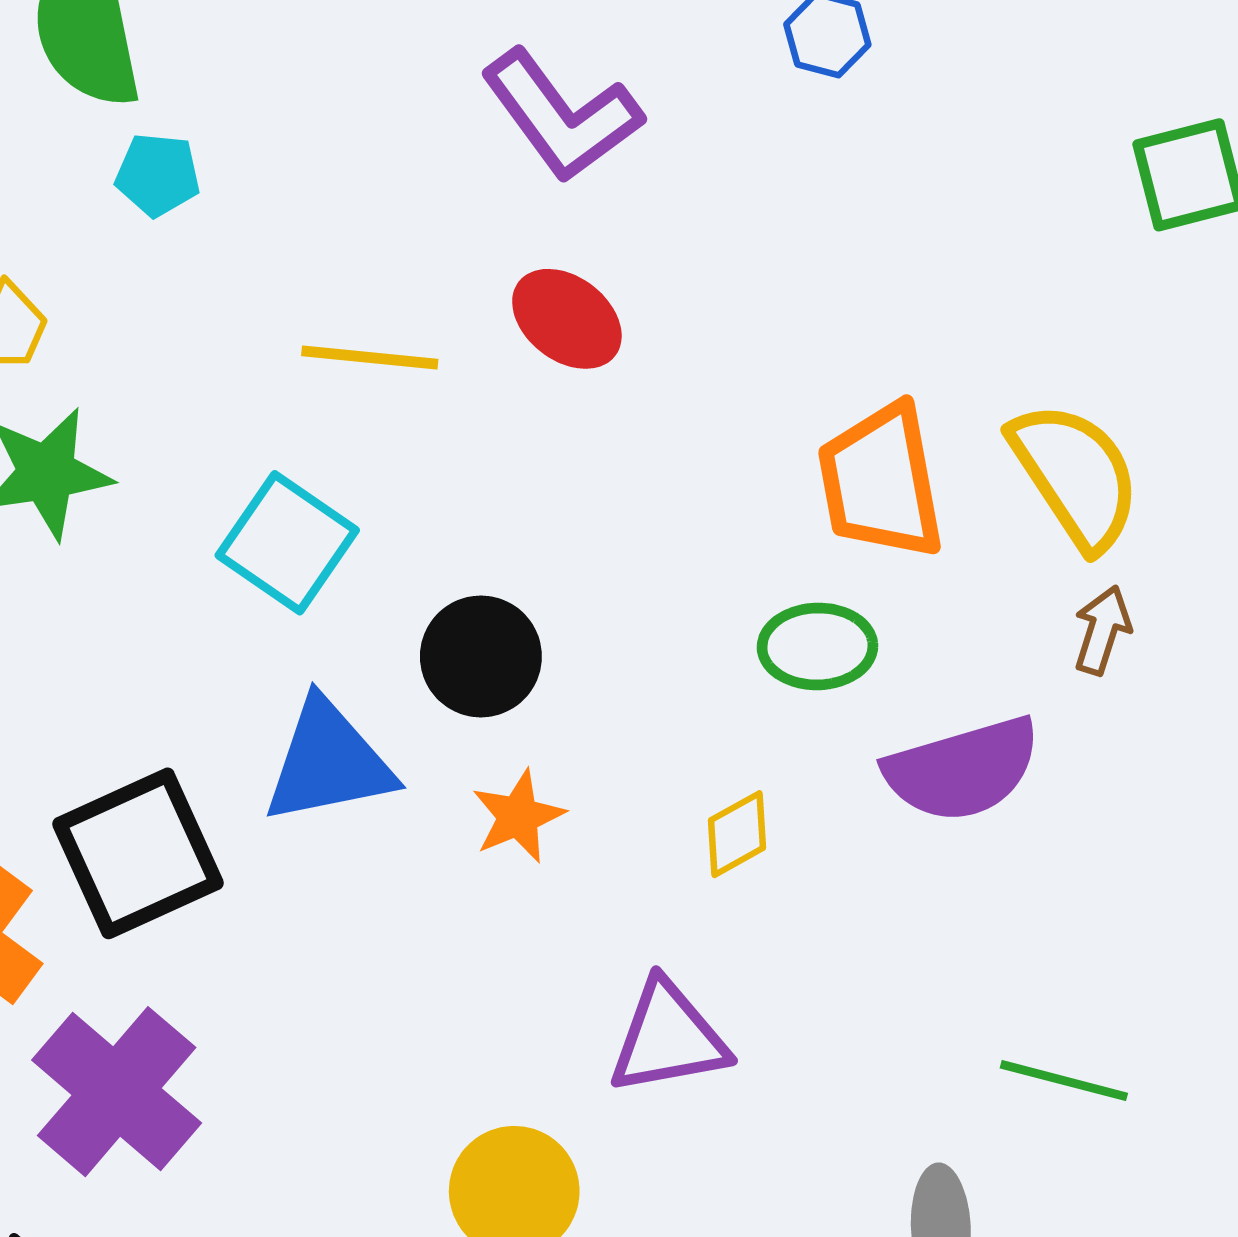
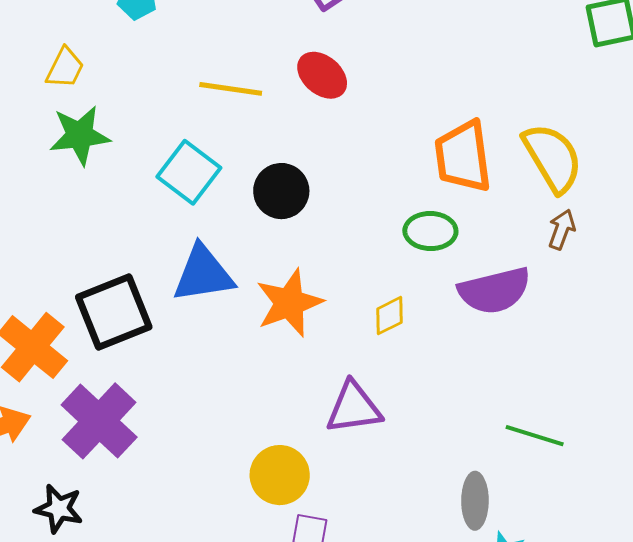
black circle: (481, 656) -> (281, 191), moved
orange star: (518, 816) -> (289, 303), size x1.6

